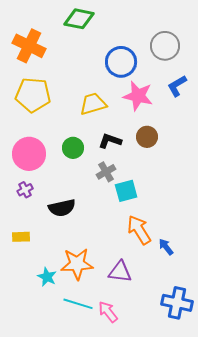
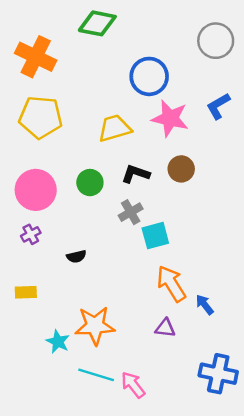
gray circle: (165, 46) -> (216, 41), moved
black semicircle: (62, 208) -> (76, 257), size x0.6
purple triangle: (120, 272) -> (165, 328), moved, size x0.7

